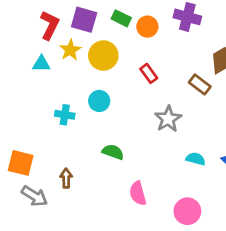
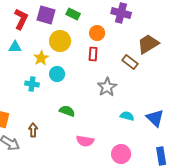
orange circle: (147, 27) -> (97, 33), moved
yellow star: (70, 50) -> (41, 58), moved
red rectangle: (149, 73) -> (93, 54), turned 40
pink semicircle: (138, 193) -> (85, 141), turned -66

